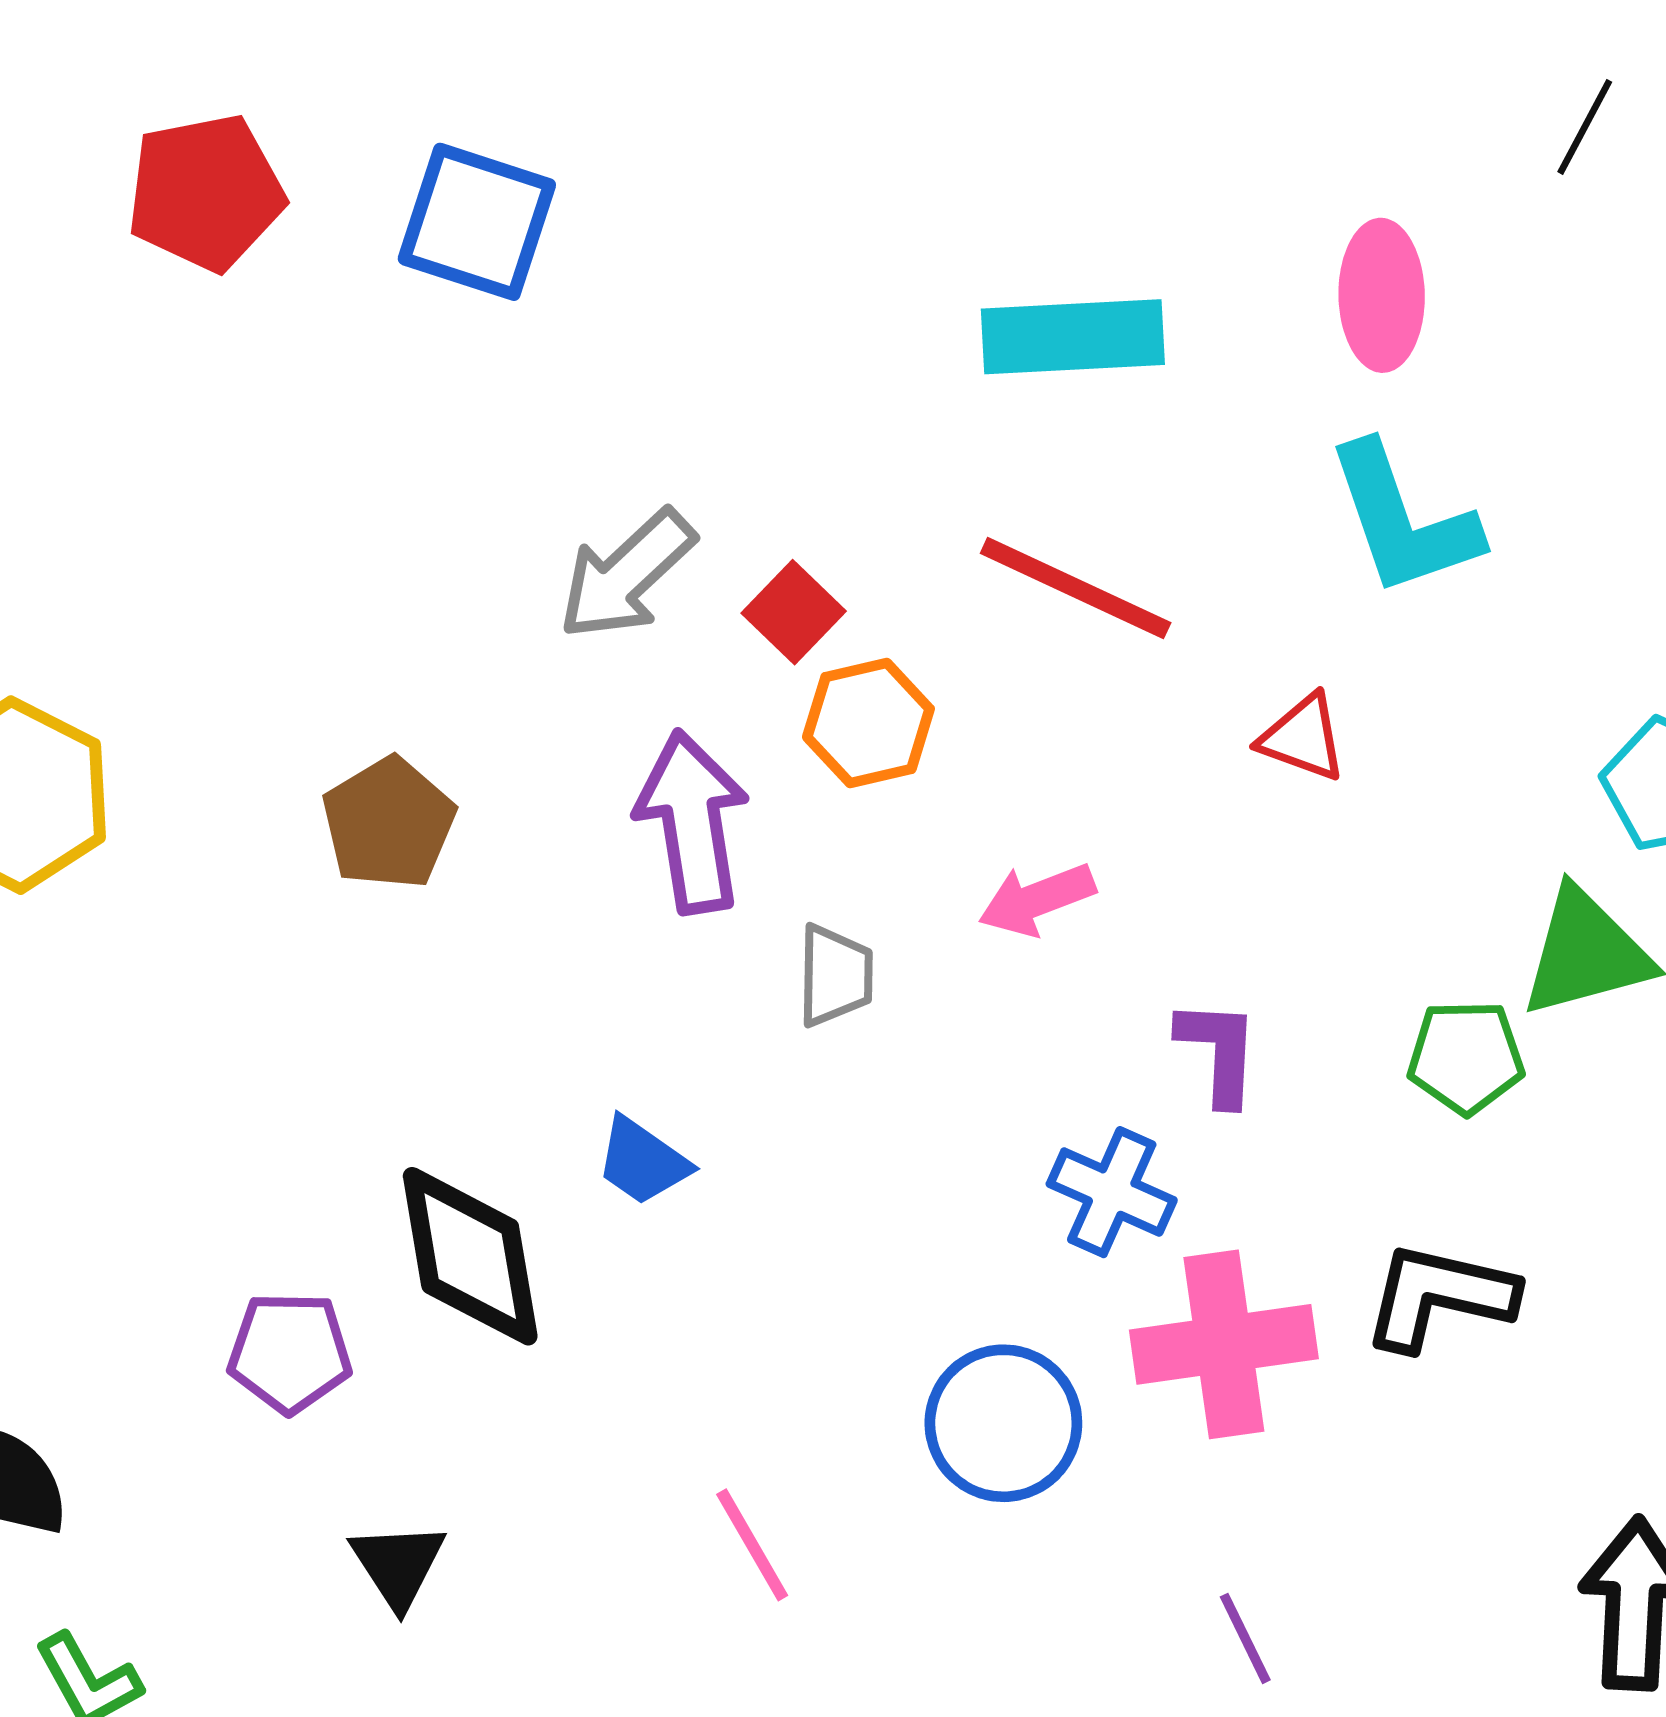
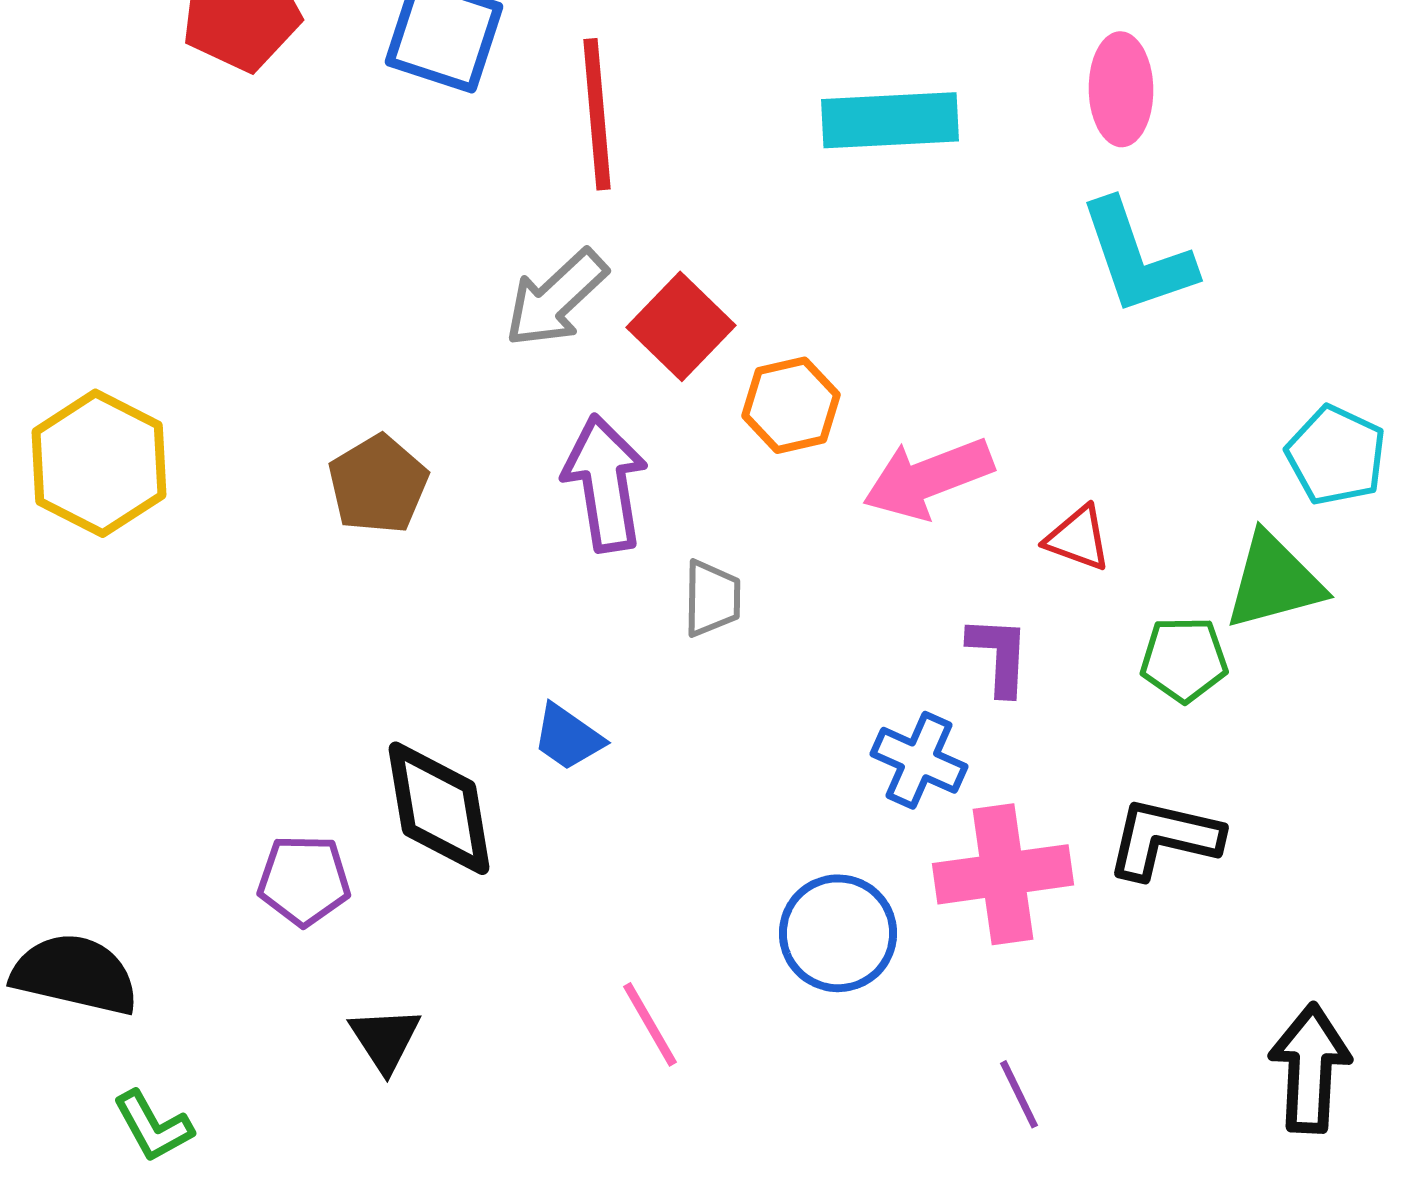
red line: (1076, 588) -> (597, 114), moved, turned 60
red square: (794, 612) -> (681, 326), size x1.4
orange hexagon: (868, 723) -> (791, 405), moved
red triangle: (1303, 738) -> (1078, 538), moved
pink arrow: (1037, 899) -> (928, 478), moved, size x1.5

